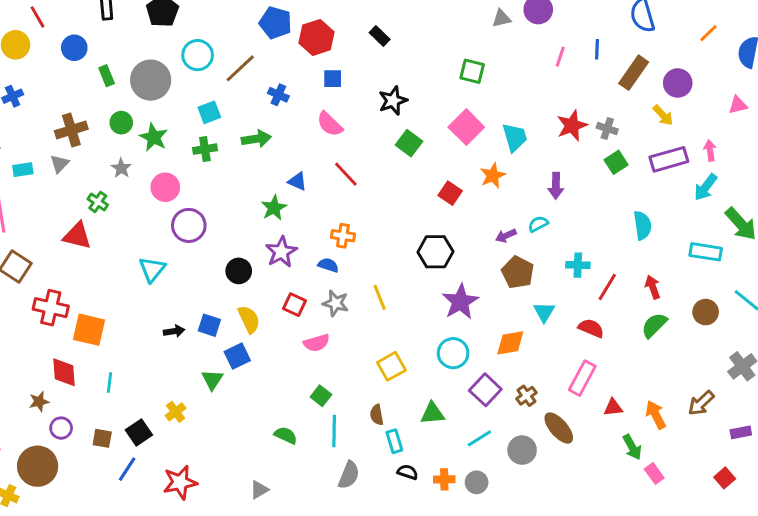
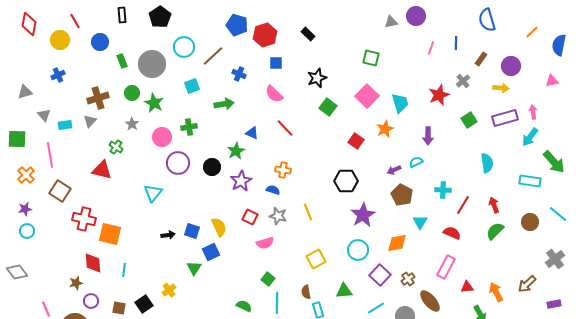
brown rectangle: (634, 73) -> (481, 59), size x0.6
yellow arrow: (663, 115) -> (501, 88), turned -42
gray cross: (607, 129) -> (463, 81), moved, turned 32
green cross: (205, 149) -> (189, 127), moved
black circle: (239, 271) -> (212, 167), moved

